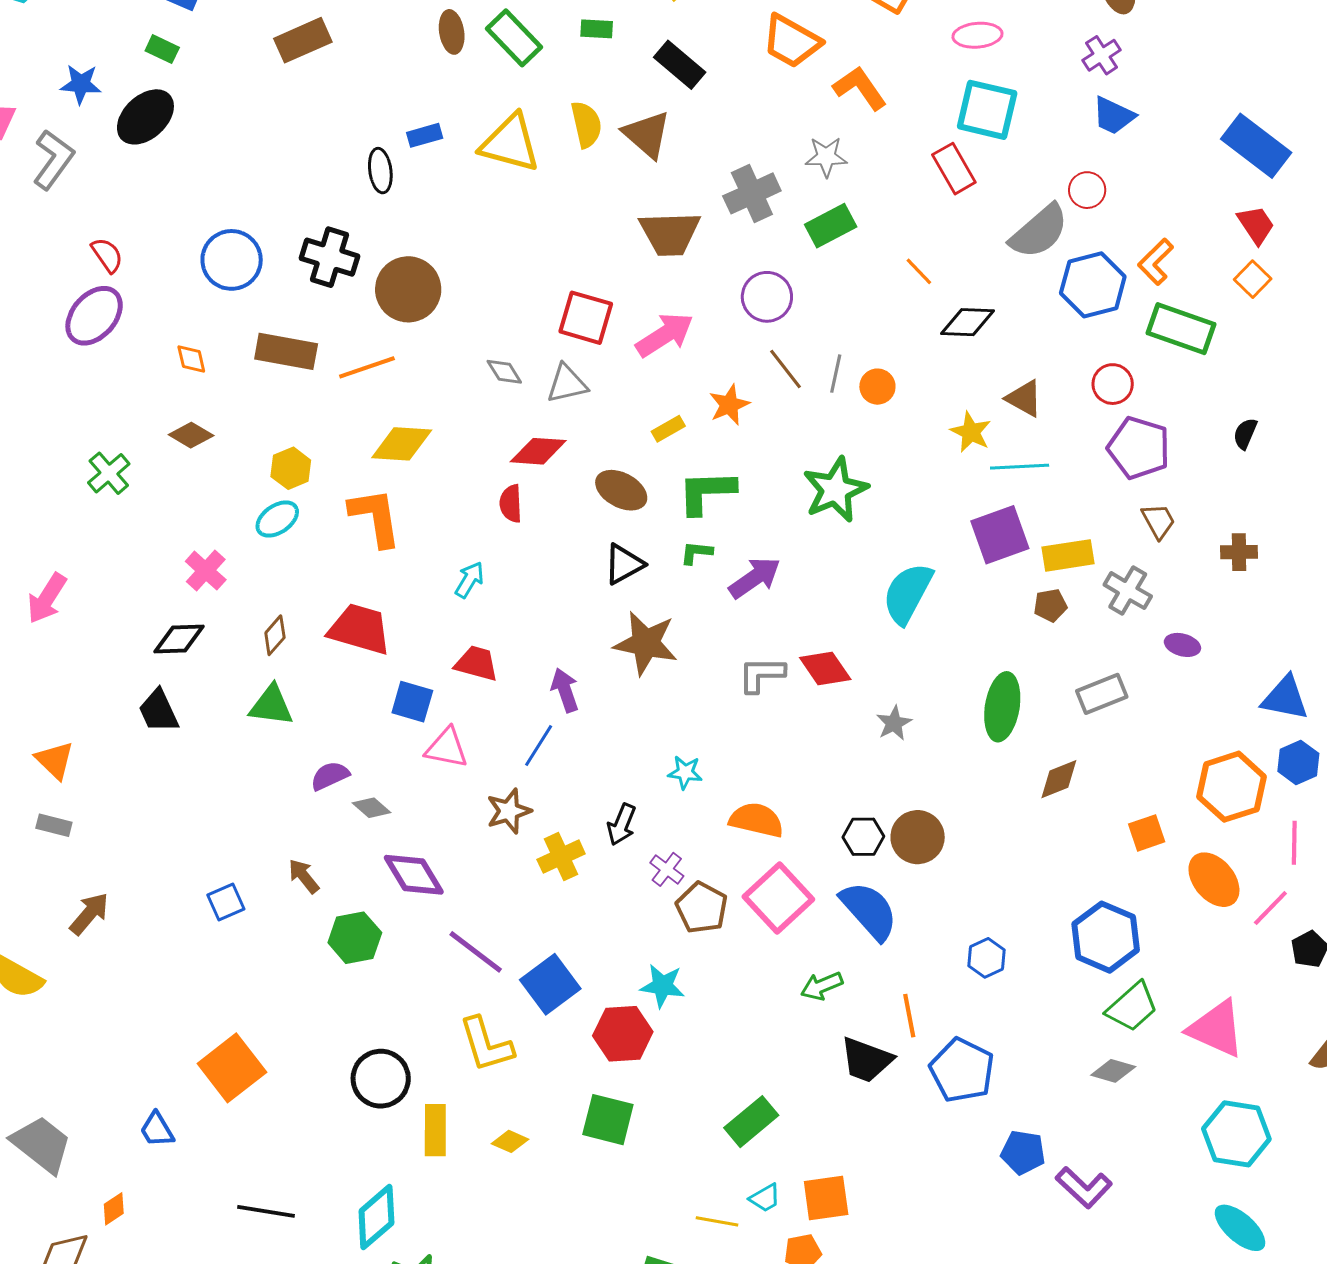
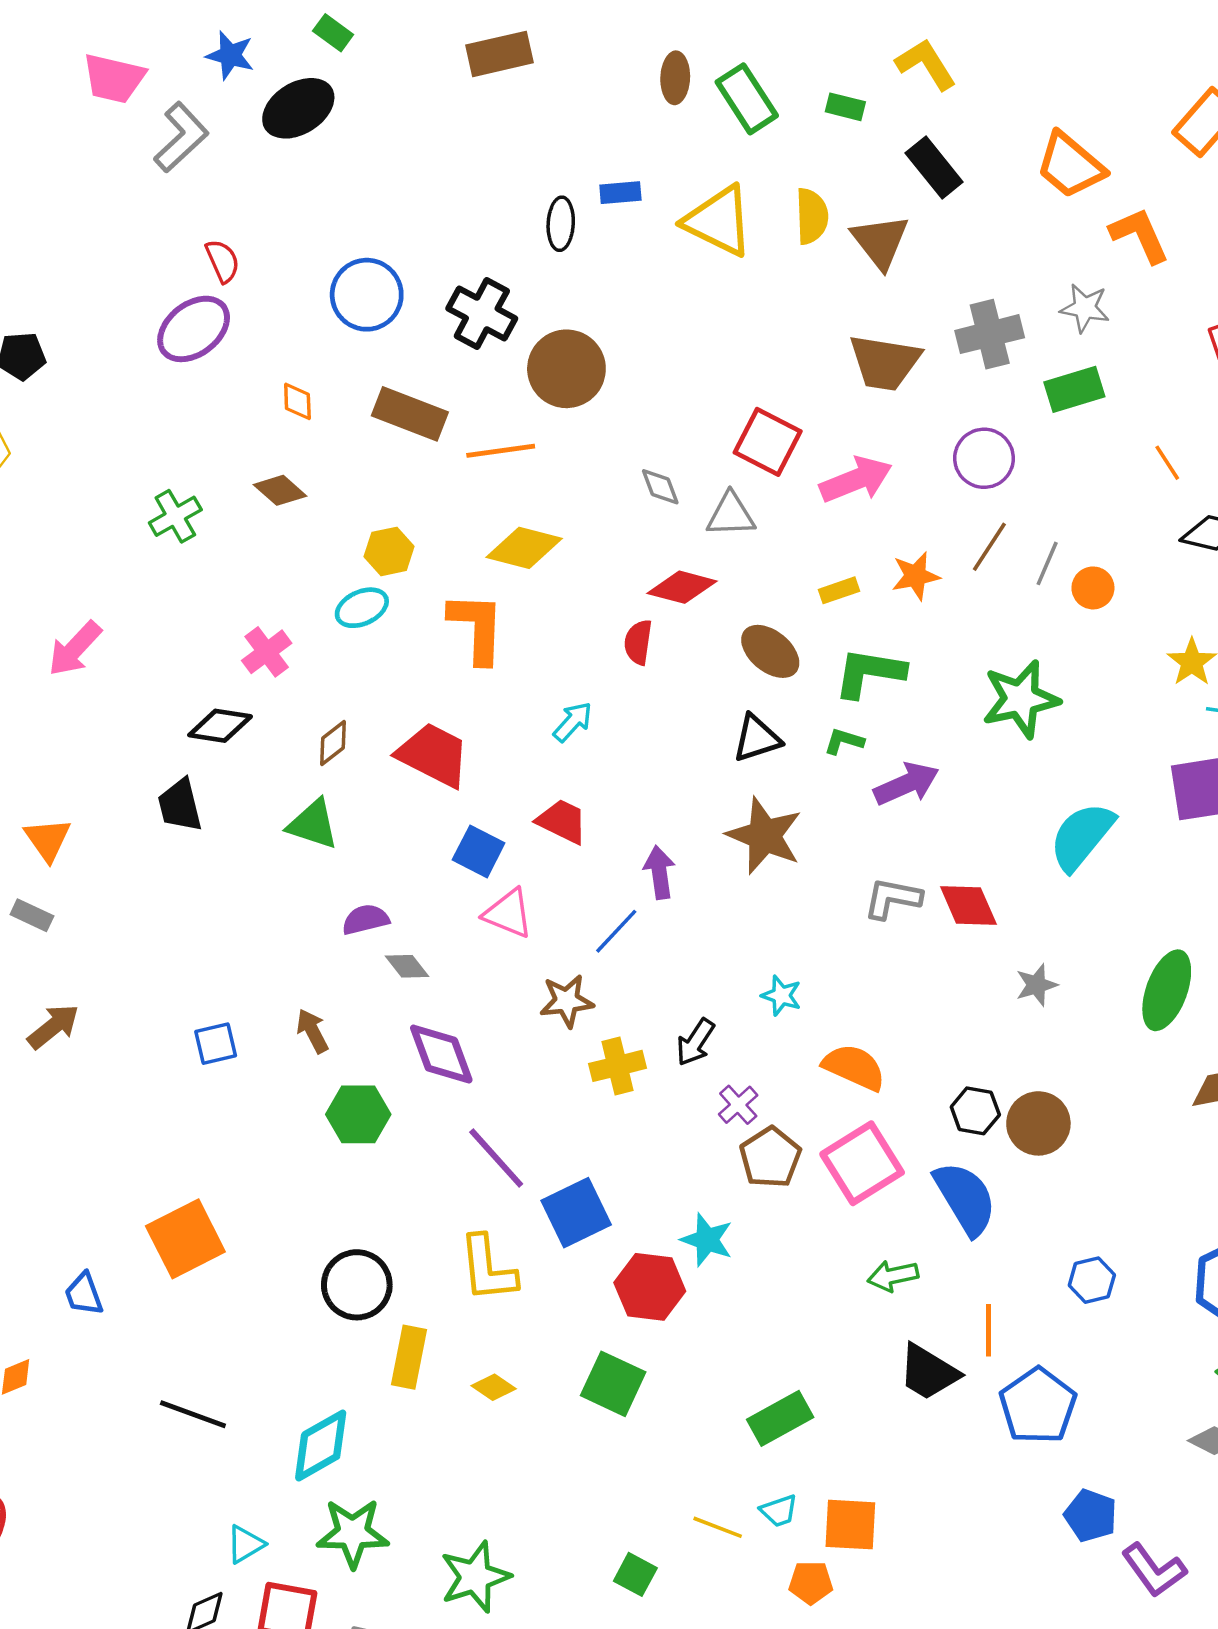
brown line: (786, 369) -> (989, 547), turned 60

